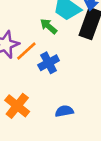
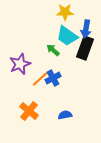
orange line: (26, 51) -> (40, 79), moved

